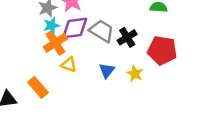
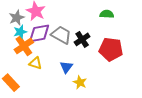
yellow star: (135, 73) -> (80, 82), moved

